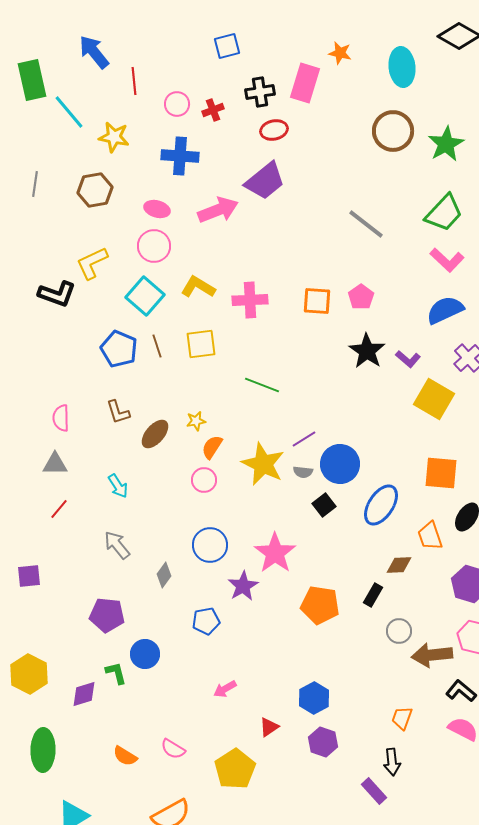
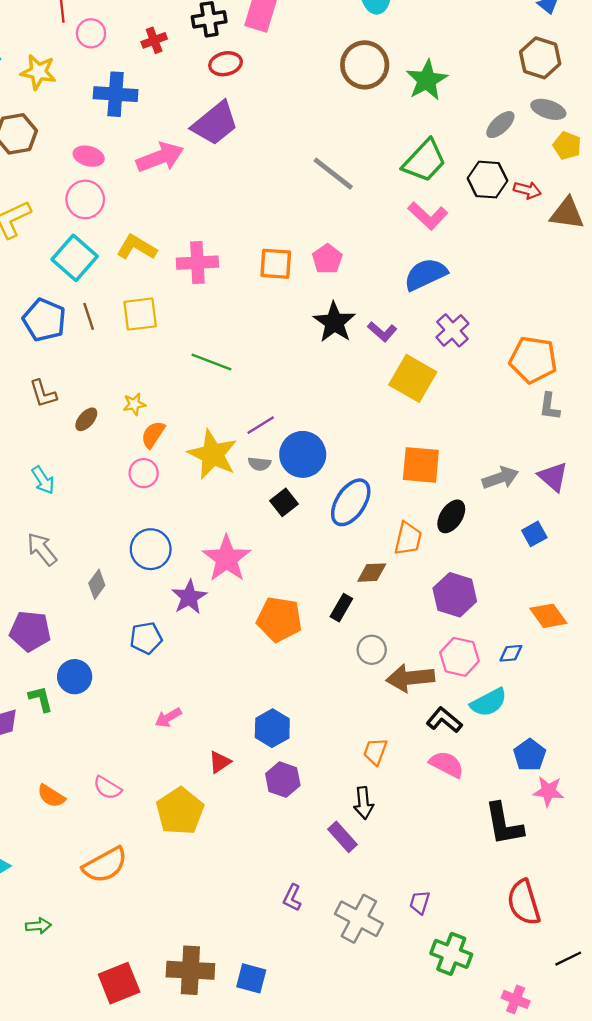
pink circle: (177, 104) -> (91, 33), moved
brown ellipse: (155, 434) -> (86, 419), size x0.7
orange trapezoid: (430, 536) -> (408, 539), turned -148

